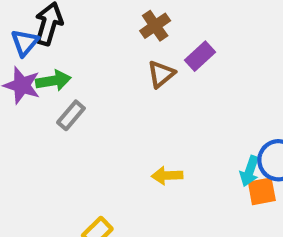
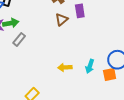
purple rectangle: (200, 56) -> (80, 11), turned -56
cyan arrow: (250, 171) -> (90, 66), moved

